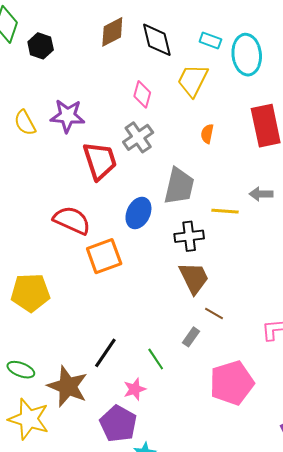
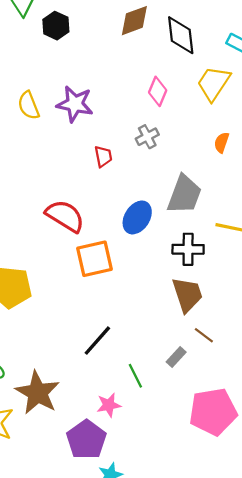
gray cross: (138, 137) -> (147, 137), size x0.7
red trapezoid: (100, 161) -> (103, 156), size x0.5
black line: (105, 353) -> (97, 341), moved

